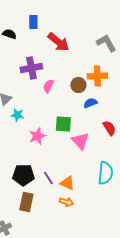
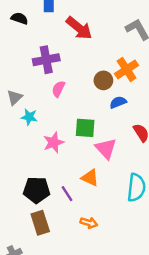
orange cross: (97, 76) -> (127, 69), turned -30
pink semicircle: (48, 86) -> (58, 89), moved
orange triangle: (67, 183) -> (90, 178), moved
brown rectangle: (26, 202) -> (40, 223), turned -30

